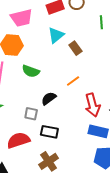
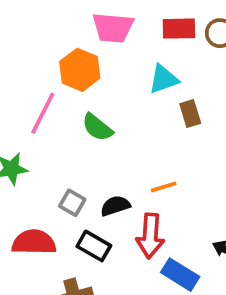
orange line: (73, 81) -> (164, 187), moved
black semicircle: (49, 98) -> (115, 206), moved
red arrow: (92, 105) -> (150, 236), moved

